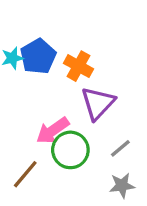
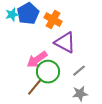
purple triangle: (98, 103) -> (65, 43), turned -45
brown line: (25, 174) -> (35, 87), moved

